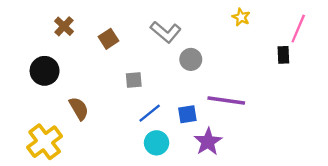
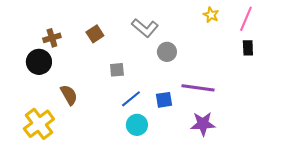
brown cross: (64, 26) -> (52, 38), moved, turned 30
pink line: (298, 29) -> (246, 19), moved
purple star: (208, 142) -> (203, 124), moved, turned 30

